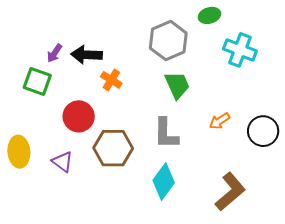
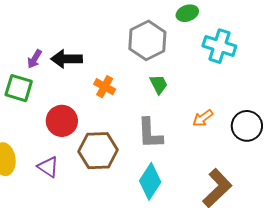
orange cross: (111, 80) -> (105, 87), moved
green trapezoid: (177, 85) -> (159, 84), size x0.7

